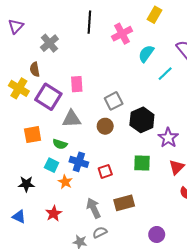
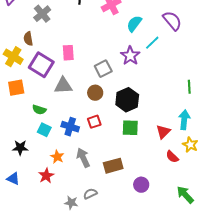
black hexagon: (142, 120) -> (127, 100), moved
orange square: (33, 135) -> (16, 88), moved
purple star: (168, 138) -> (130, 56), moved
green semicircle: (60, 144) -> (39, 110), moved
red square: (105, 171) -> (94, 122), moved
orange star: (65, 182) -> (57, 157), moved
gray arrow: (94, 208) -> (83, 158), moved
purple circle: (157, 234) -> (141, 185), moved

